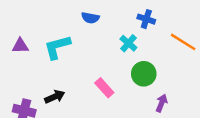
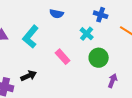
cyan L-shape: (57, 47) -> (31, 37), turned -35
pink rectangle: (104, 88) -> (63, 57), moved

